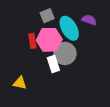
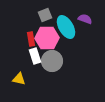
gray circle: (65, 54) -> (52, 61), moved
white rectangle: (53, 64) -> (35, 56), moved

